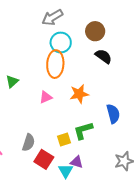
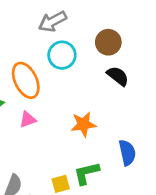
orange ellipse: (55, 64) -> (26, 80), moved, turned -32
pink triangle: (46, 97) -> (28, 120), moved

